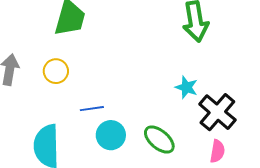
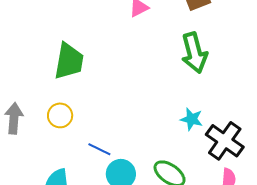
blue line: (92, 109) -> (99, 149), turned 40

